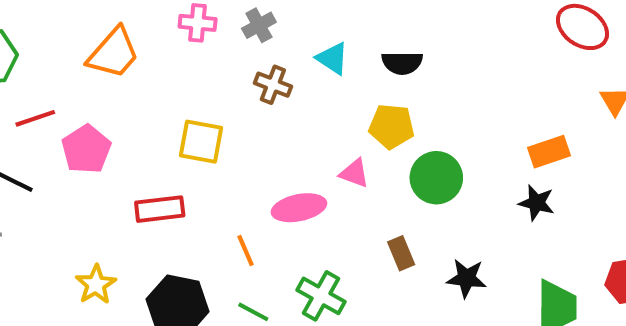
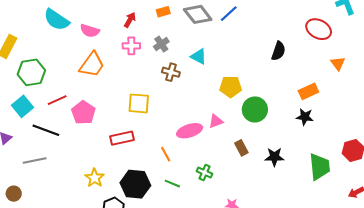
black semicircle: (402, 63) -> (278, 51), moved, turned -66
pink triangle: (354, 173) -> (216, 121), moved, turned -35
green cross: (321, 296) -> (205, 173), size x0.7

